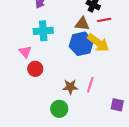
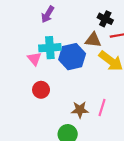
blue hexagon: (81, 44) -> (72, 57), moved
pink triangle: (25, 52) -> (34, 59), moved

